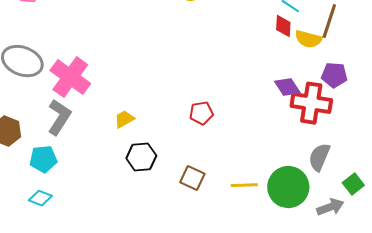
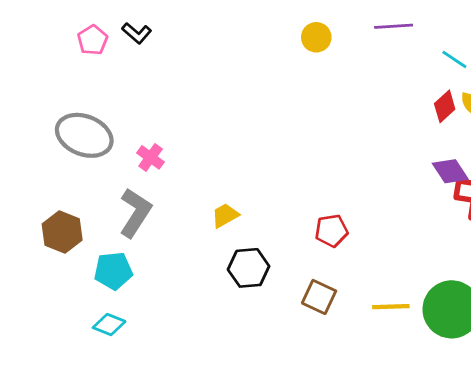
red diamond: (283, 26) -> (445, 106), moved, turned 45
pink cross: (70, 77) -> (151, 157), size x0.5
red pentagon: (201, 113) -> (331, 231), moved

